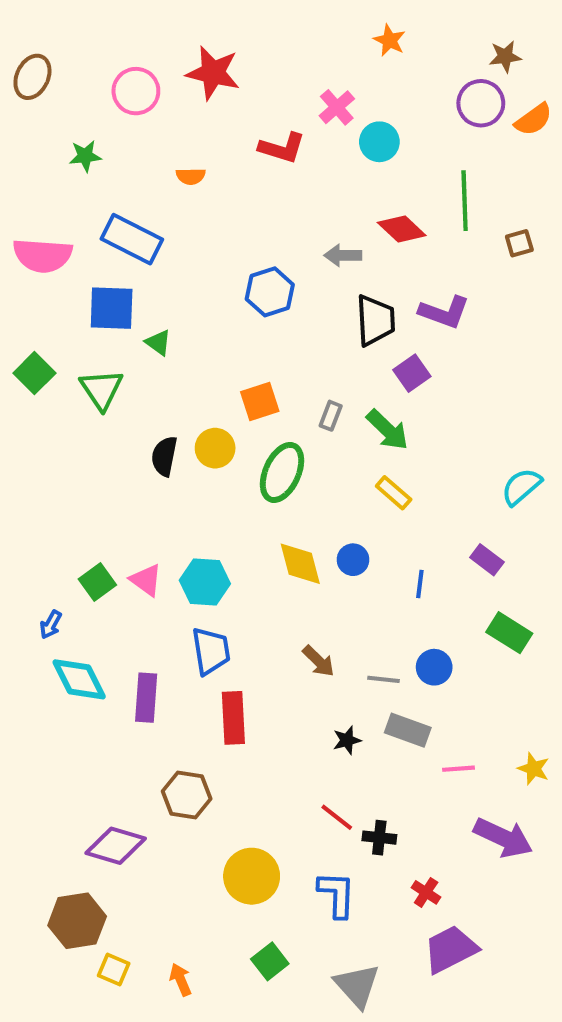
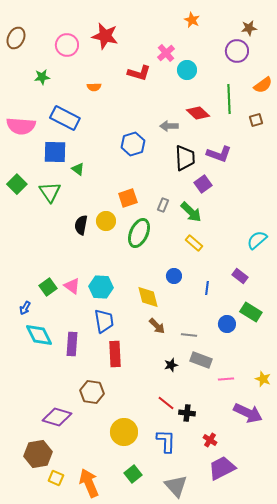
orange semicircle: (534, 119) -> (263, 85), moved
yellow diamond: (300, 564) -> (148, 297), moved
blue circle: (434, 667) -> (227, 324), moved
orange arrow: (181, 980) -> (89, 483), size x1.8

